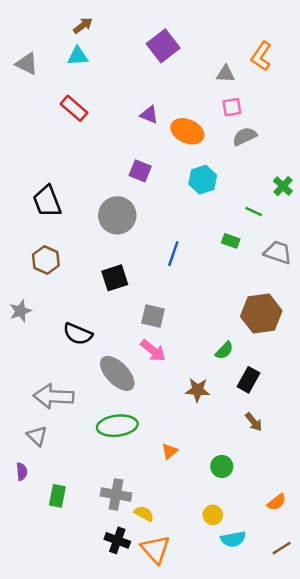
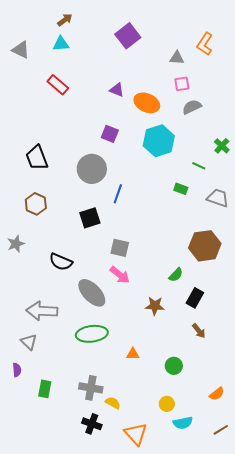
cyan hexagon: (203, 180) -> (159, 141), size x1.4
blue line: (173, 254) -> (118, 194), moved
orange triangle: (170, 451) -> (133, 354), turned 40
orange triangle: (155, 549) -> (136, 434), moved

